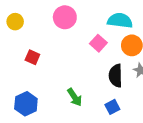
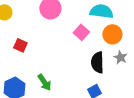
green arrow: (75, 97) -> (44, 82), moved

